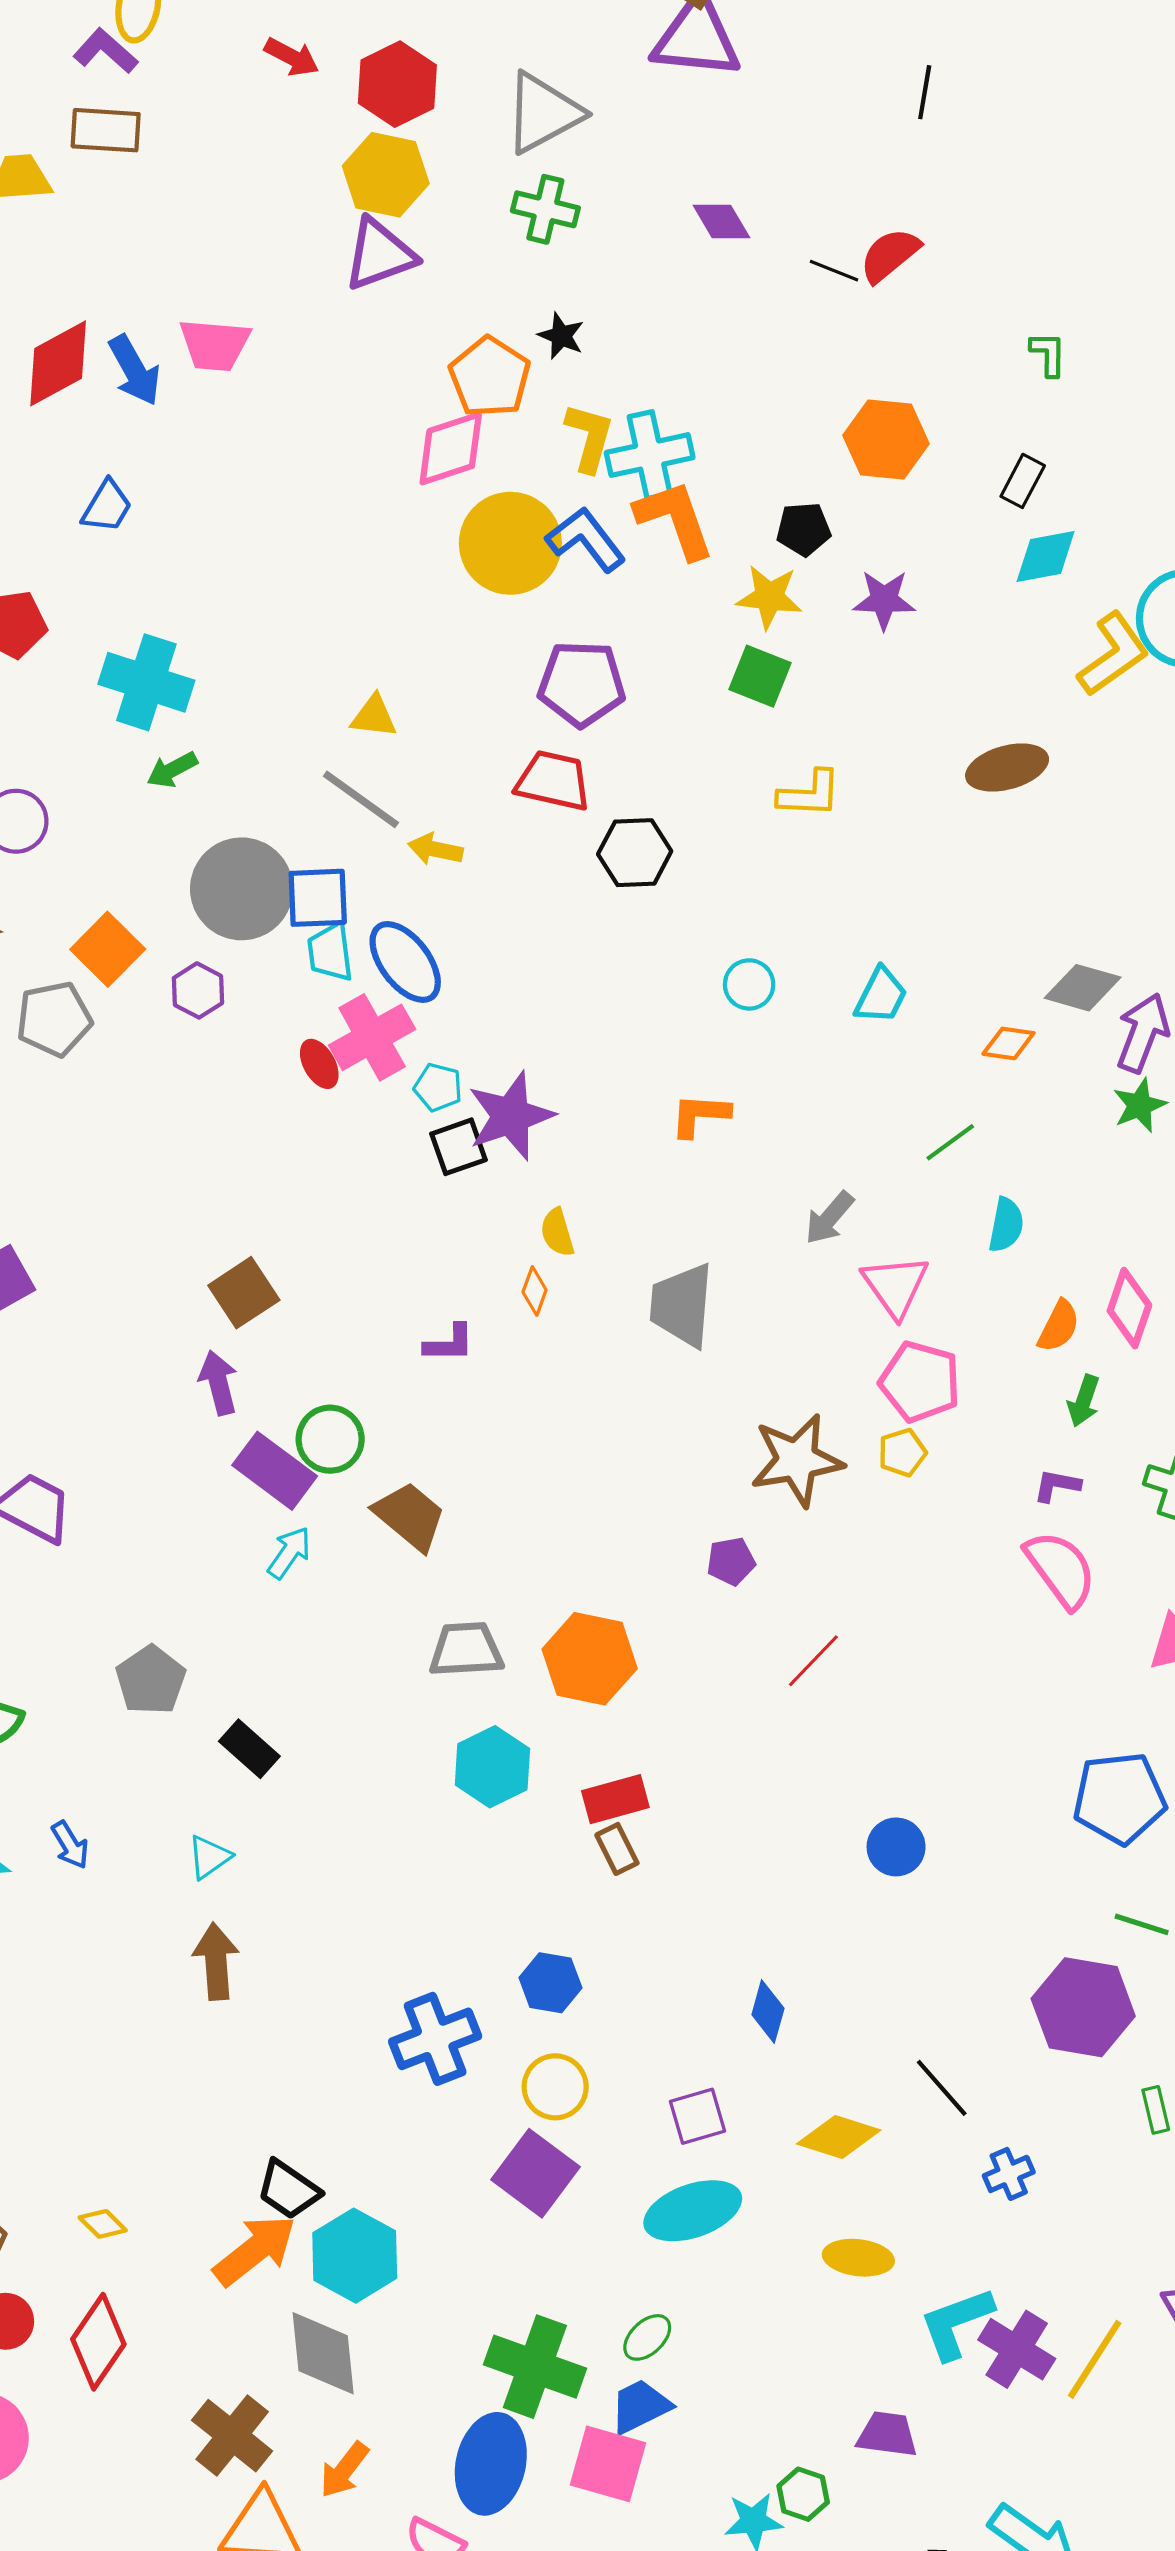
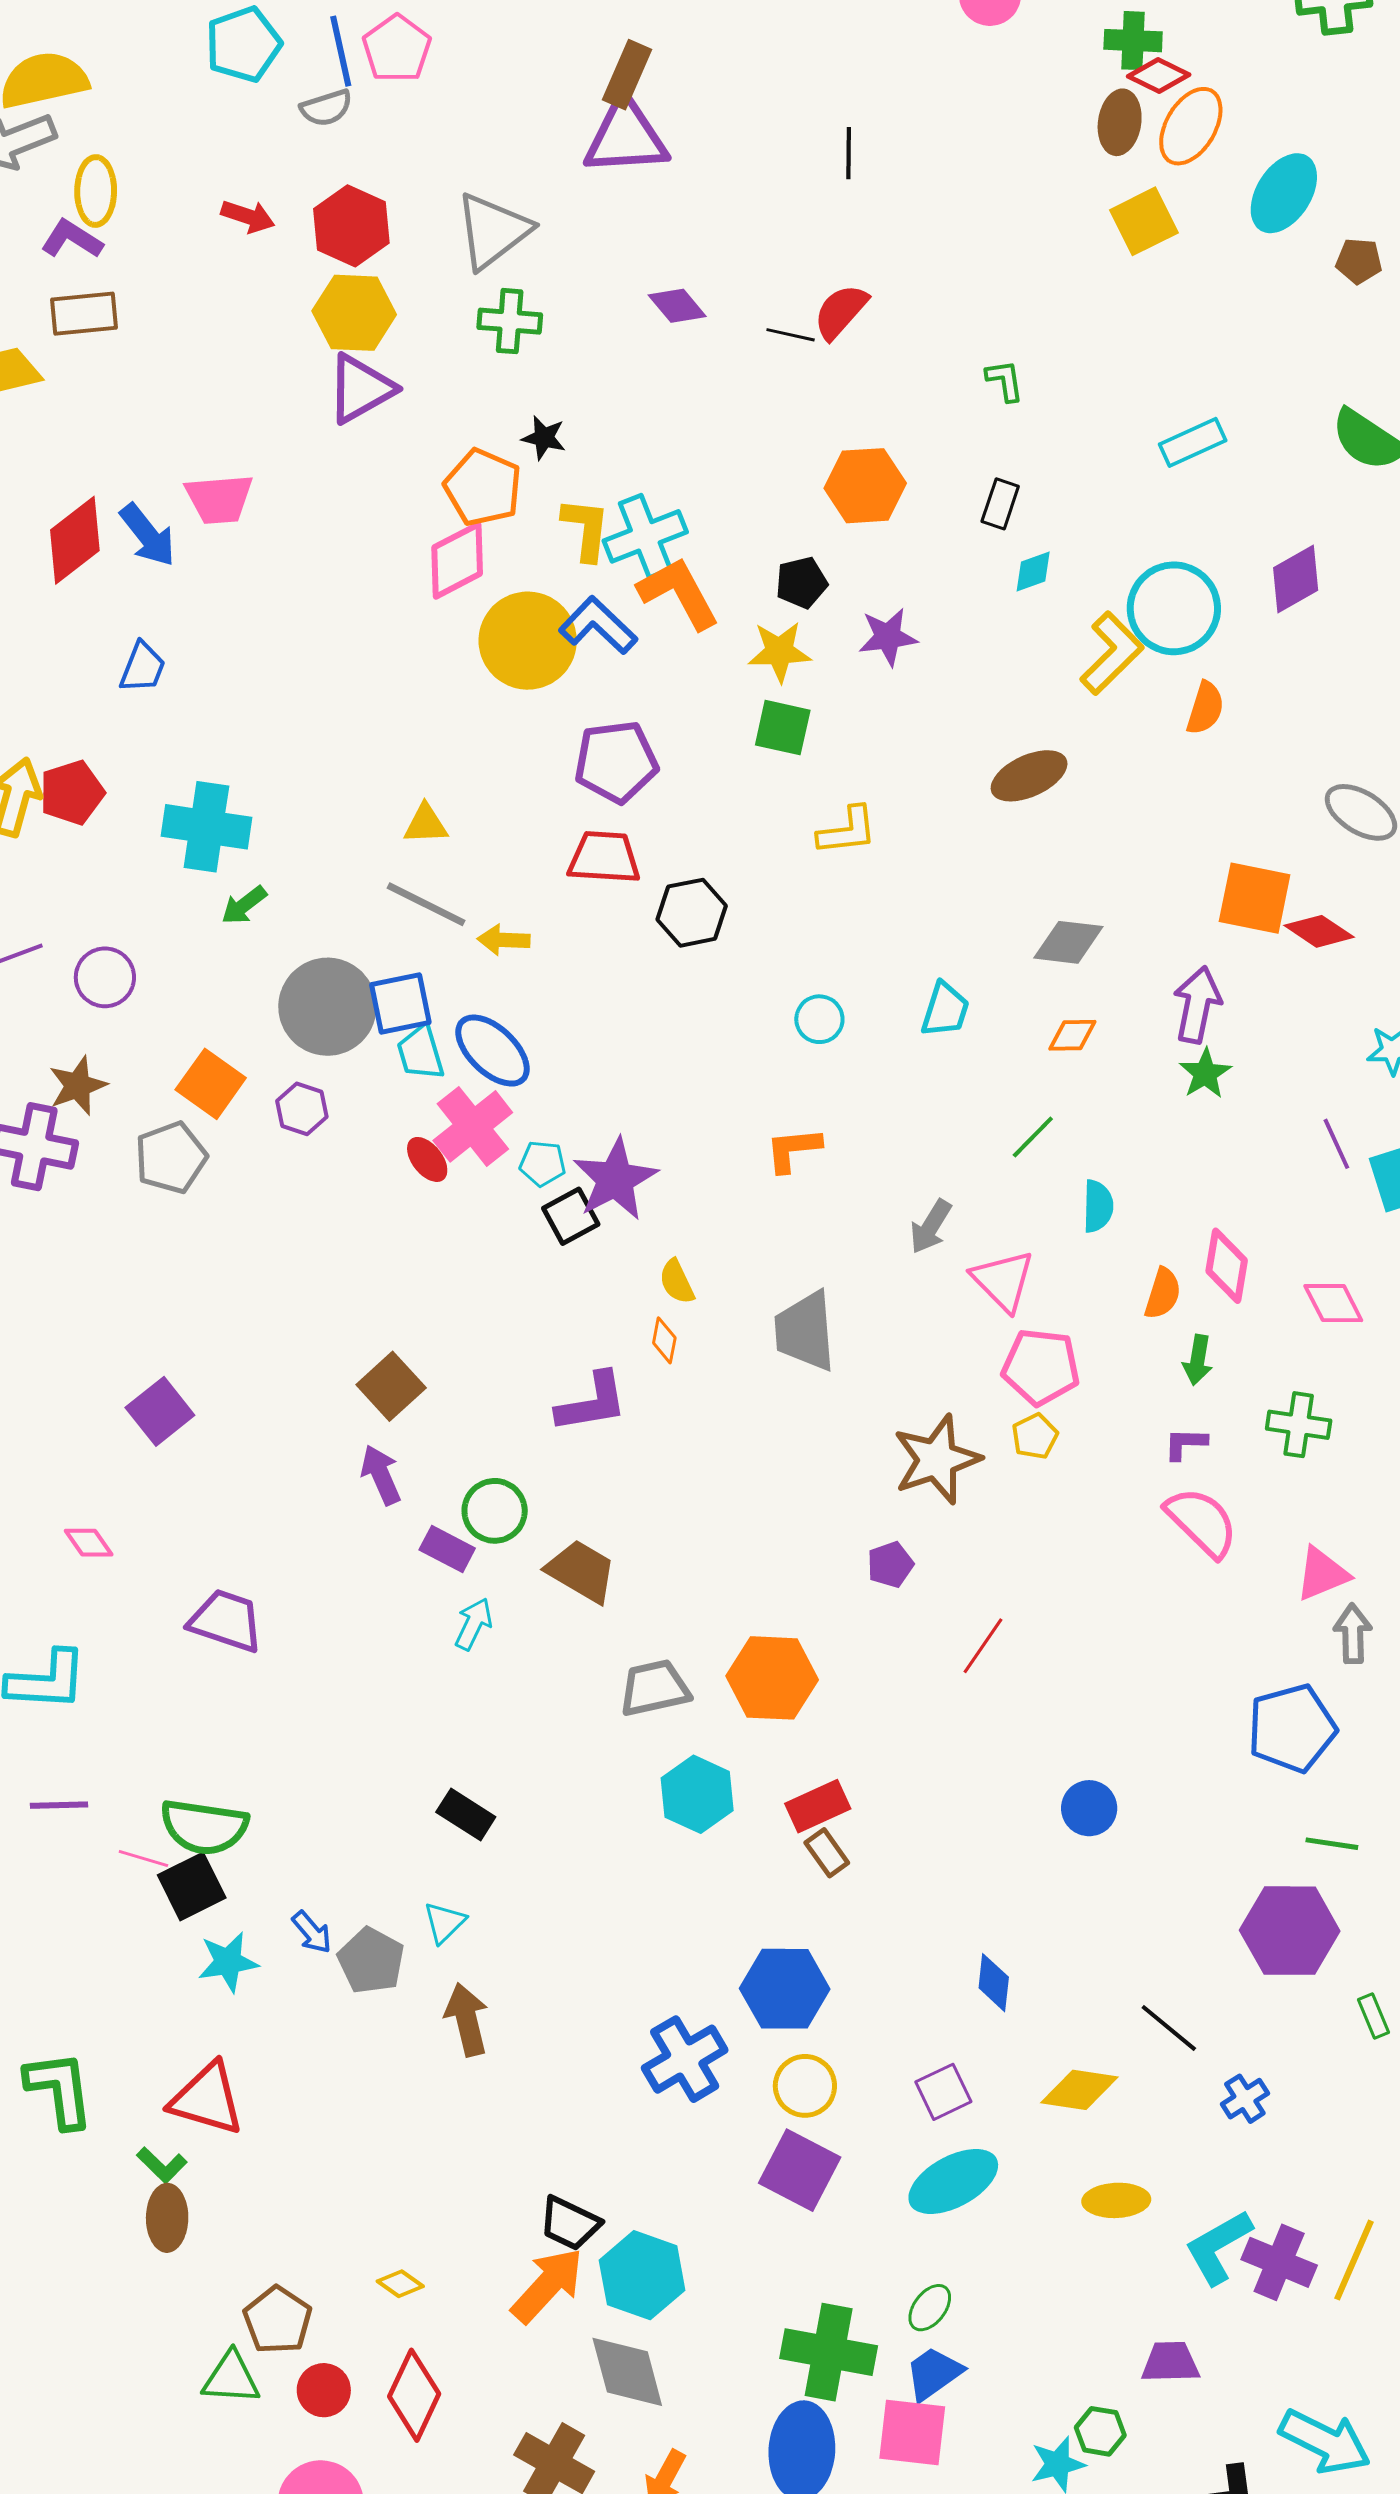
cyan diamond: (1046, 556) -> (1033, 571), size x0.7
gray diamond: (1083, 988) -> (1068, 942), moved
purple L-shape: (449, 1343) -> (592, 1403), size x1.5
purple rectangle: (275, 1471) -> (447, 1549), size x0.7
gray pentagon: (151, 1680) -> (371, 1961), moved
blue hexagon: (550, 1983) -> (785, 1989), size x1.5

